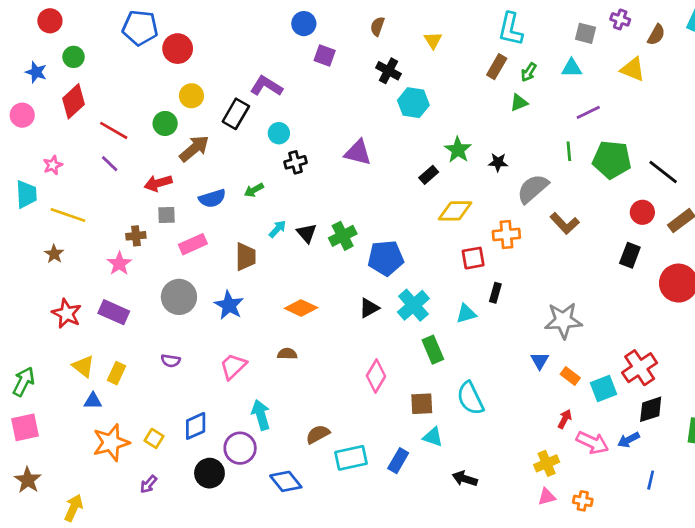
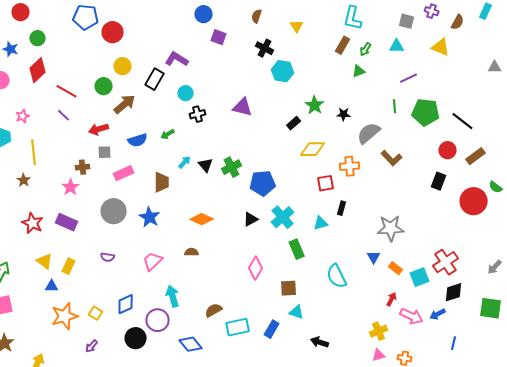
yellow line: (68, 215) -> (34, 152), turned 65
cyan semicircle: (470, 398) -> (337, 276), moved

